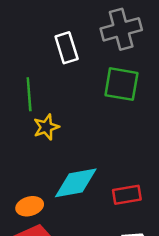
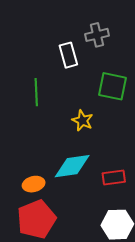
gray cross: (121, 29) -> (97, 35), moved, size x0.7
yellow star: (46, 127) -> (82, 120), moved, turned -30

